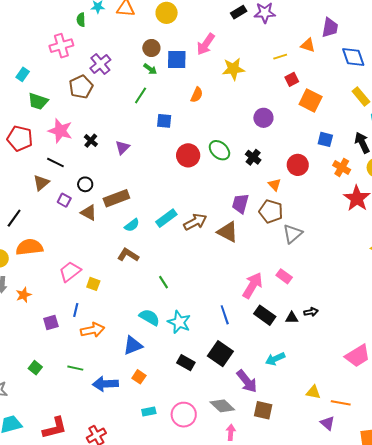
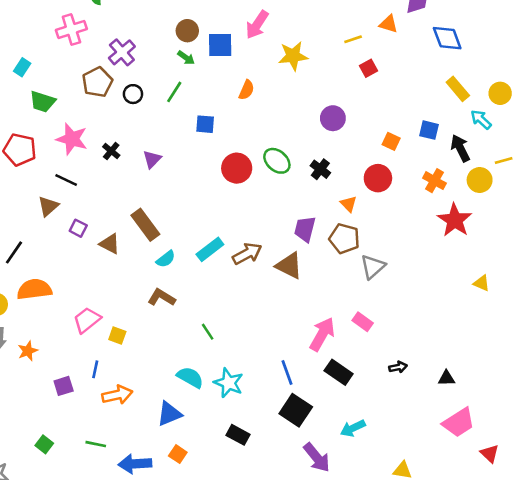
orange square: (311, 101) -> (391, 141), moved, size x0.6
blue square: (325, 139) -> (429, 130), moved
black circle: (85, 184) -> (133, 94), moved
brown rectangle: (116, 198) -> (145, 225), turned 75
black triangle: (292, 318) -> (446, 378), moved
black square: (220, 354) -> (296, 410), moved

